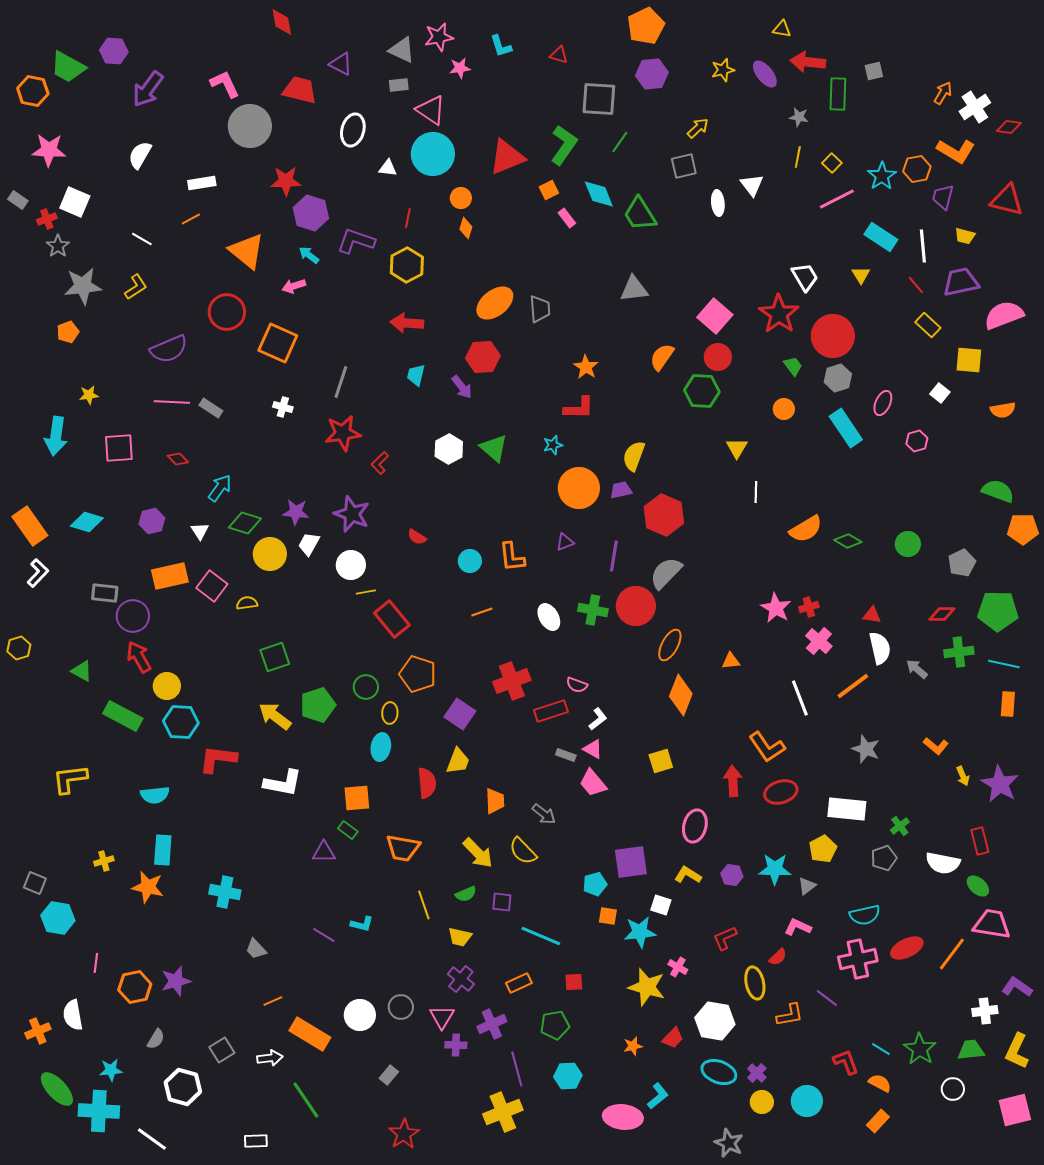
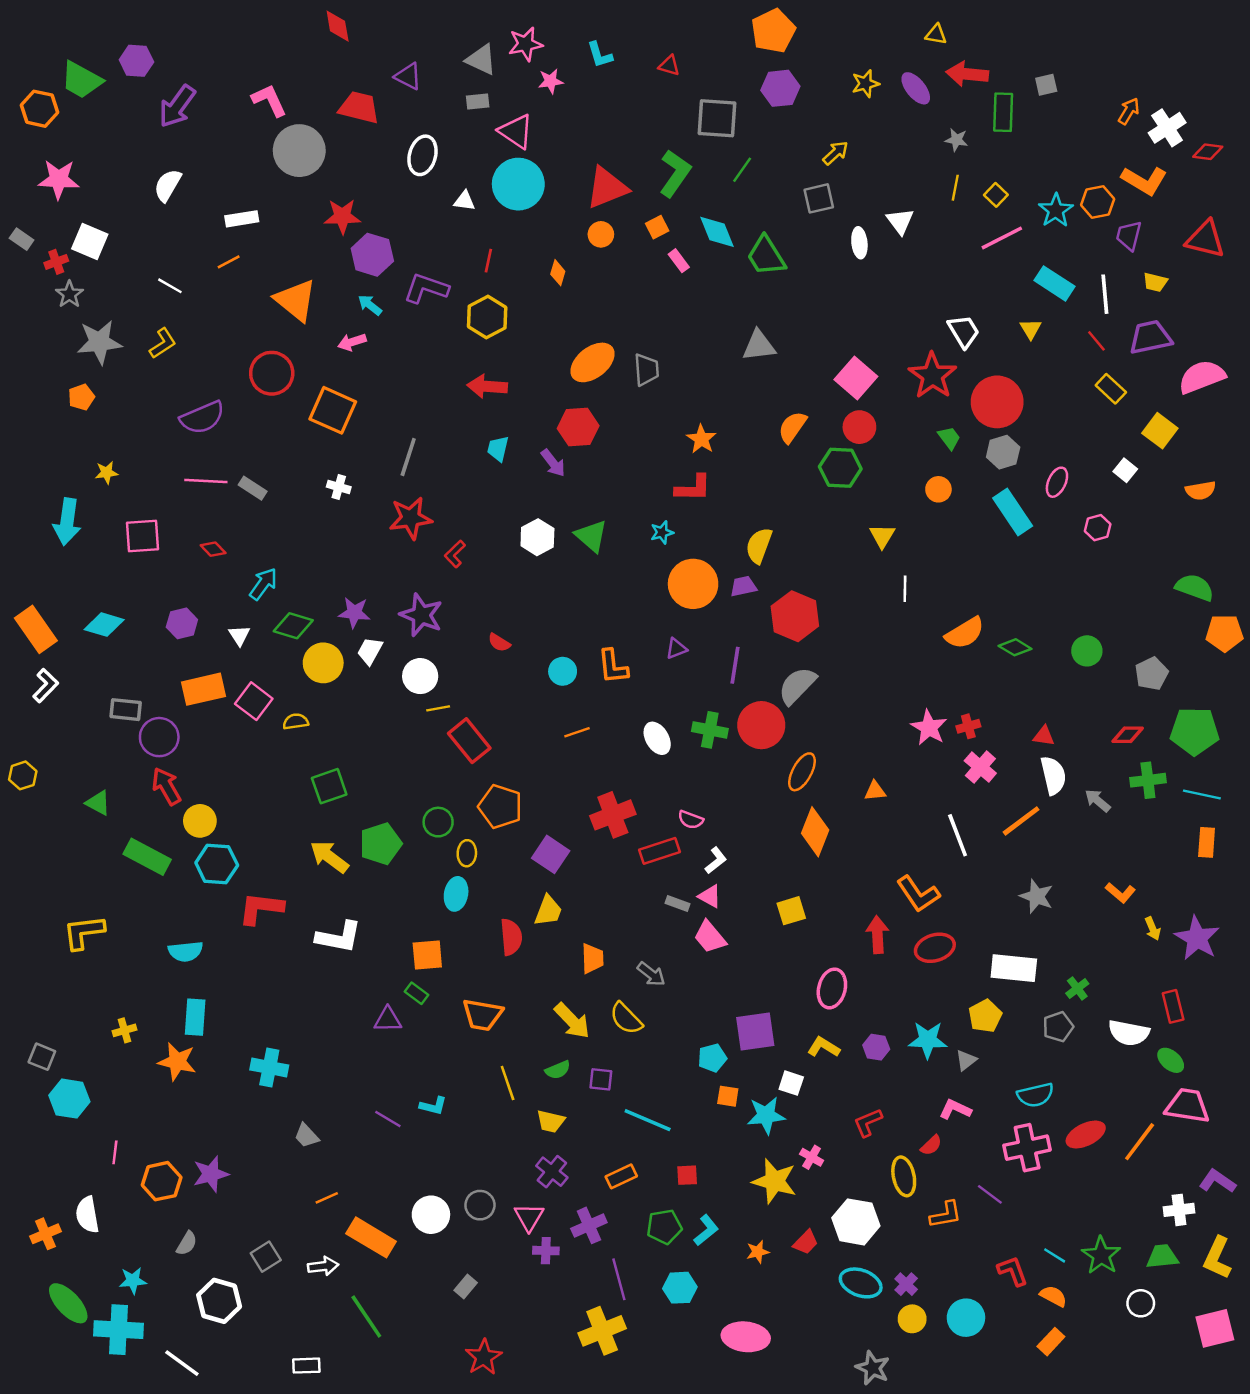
orange circle: (461, 198) -> (601, 234), moved
yellow square: (969, 360) -> (1160, 431), turned 32
cyan L-shape: (658, 1096) -> (706, 1230), moved

